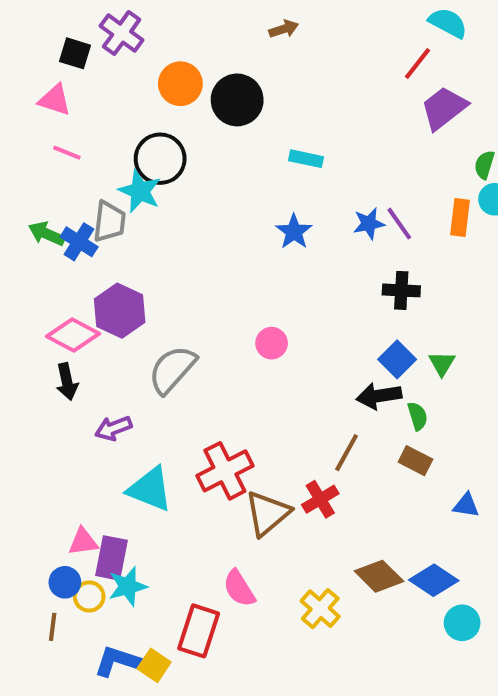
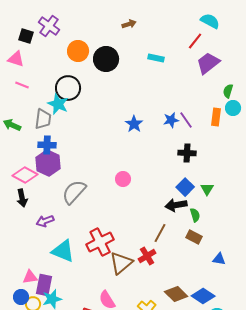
cyan rectangle: (306, 159) -> (156, 58), moved
blue cross: (79, 242) -> (47, 145), moved, turned -30

